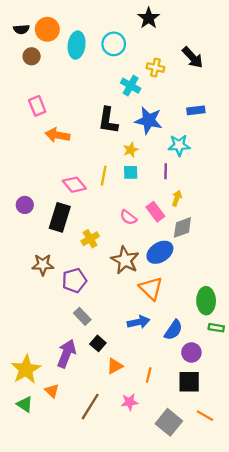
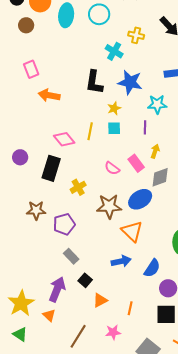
brown star: (125, 260) -> (109, 206), turned -30
orange triangle: (52, 391) -> (49, 315), moved

